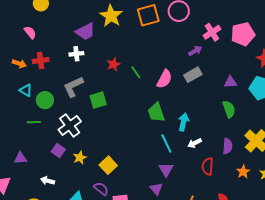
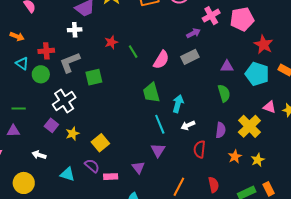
red cross: (41, 61) -> (46, 51), moved
green line: (34, 122) -> (19, 108), moved
purple triangle: (156, 189) -> (138, 168), moved

